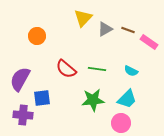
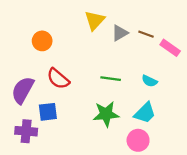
red semicircle: (66, 69) -> (58, 79), moved

